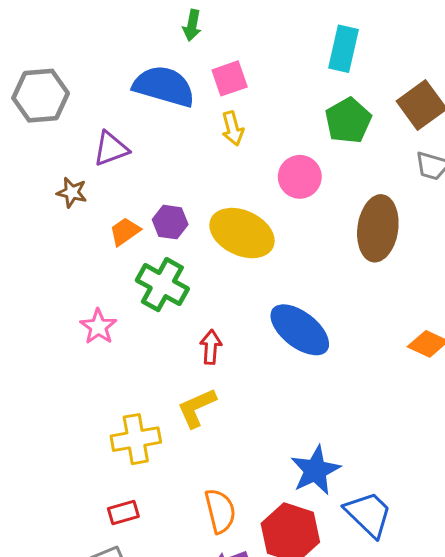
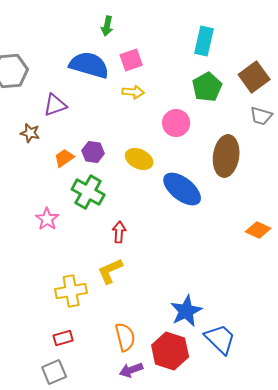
yellow arrow: (233, 128) -> (133, 92), turned -70
yellow ellipse: (242, 233) -> (139, 159), size x0.7
blue ellipse: (300, 330) -> (182, 189), moved

